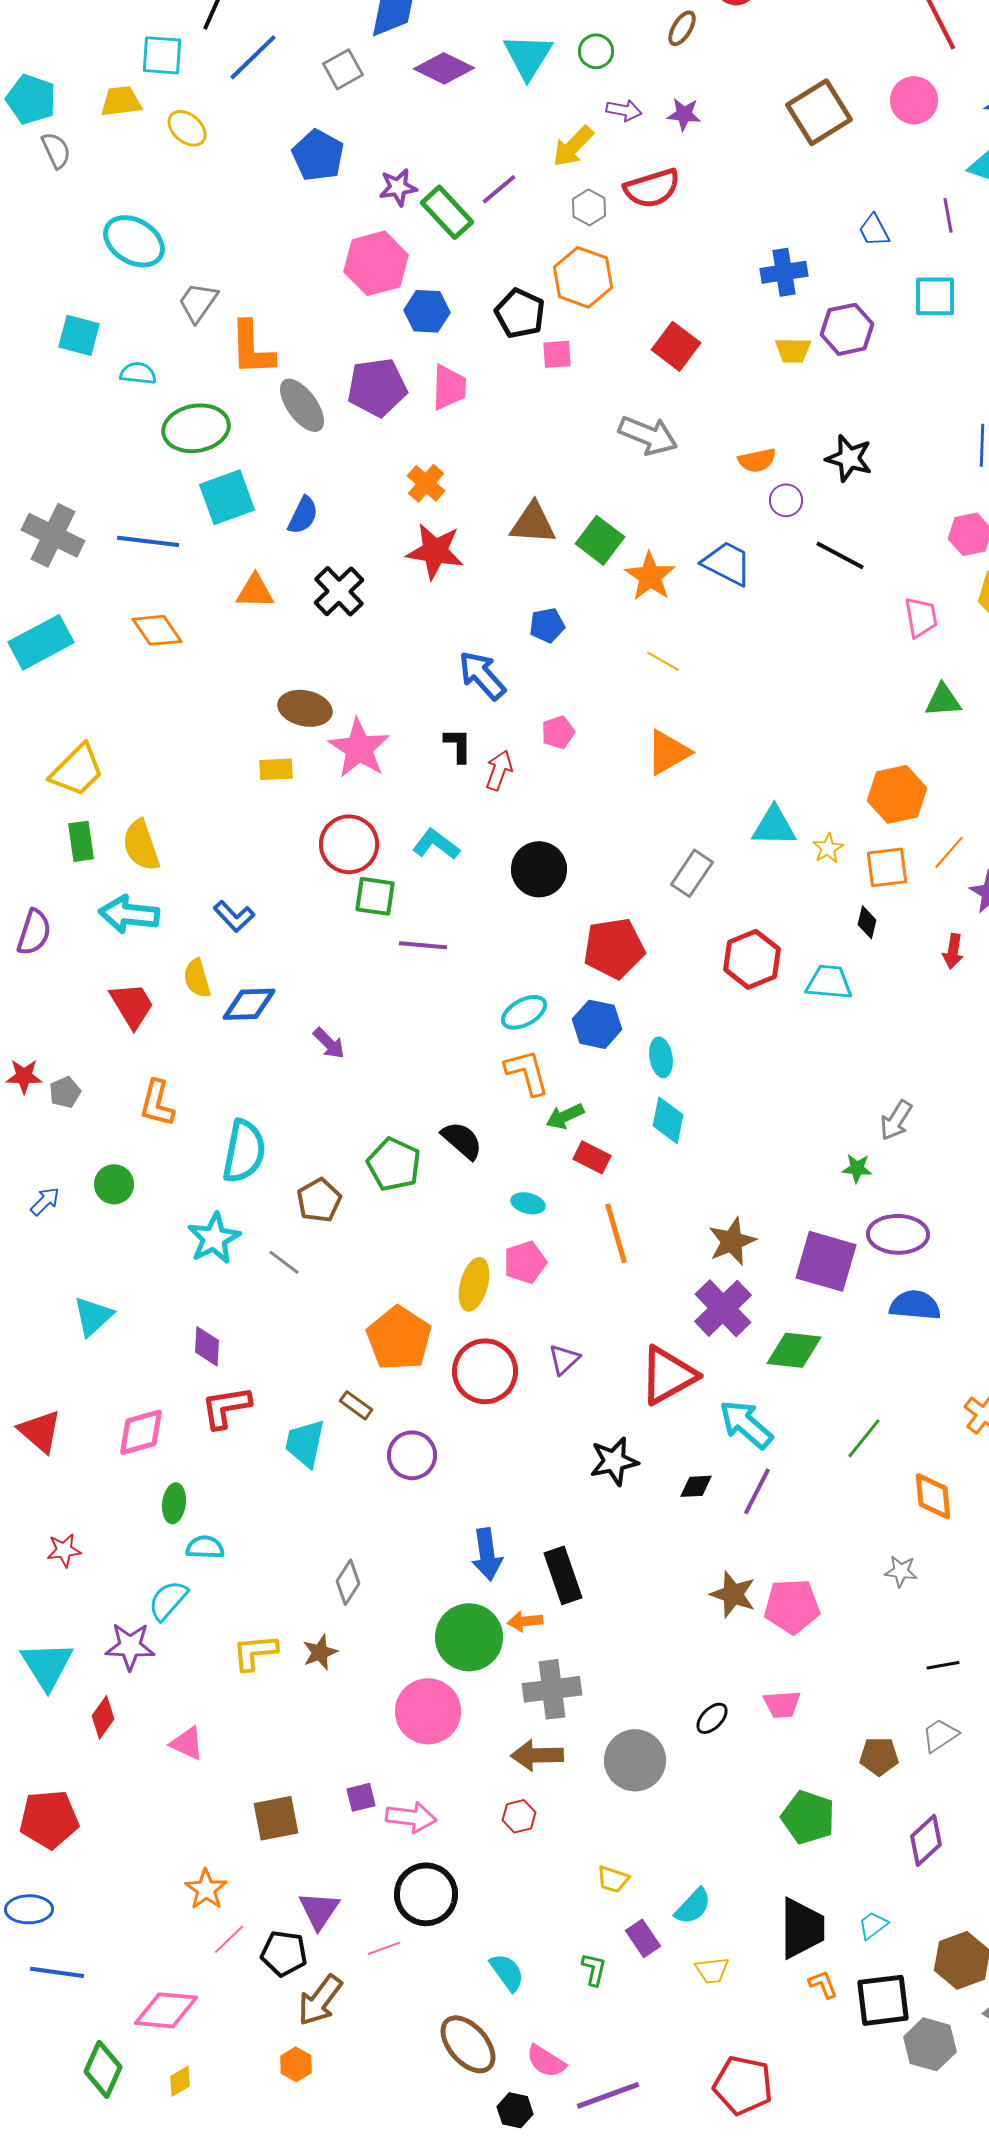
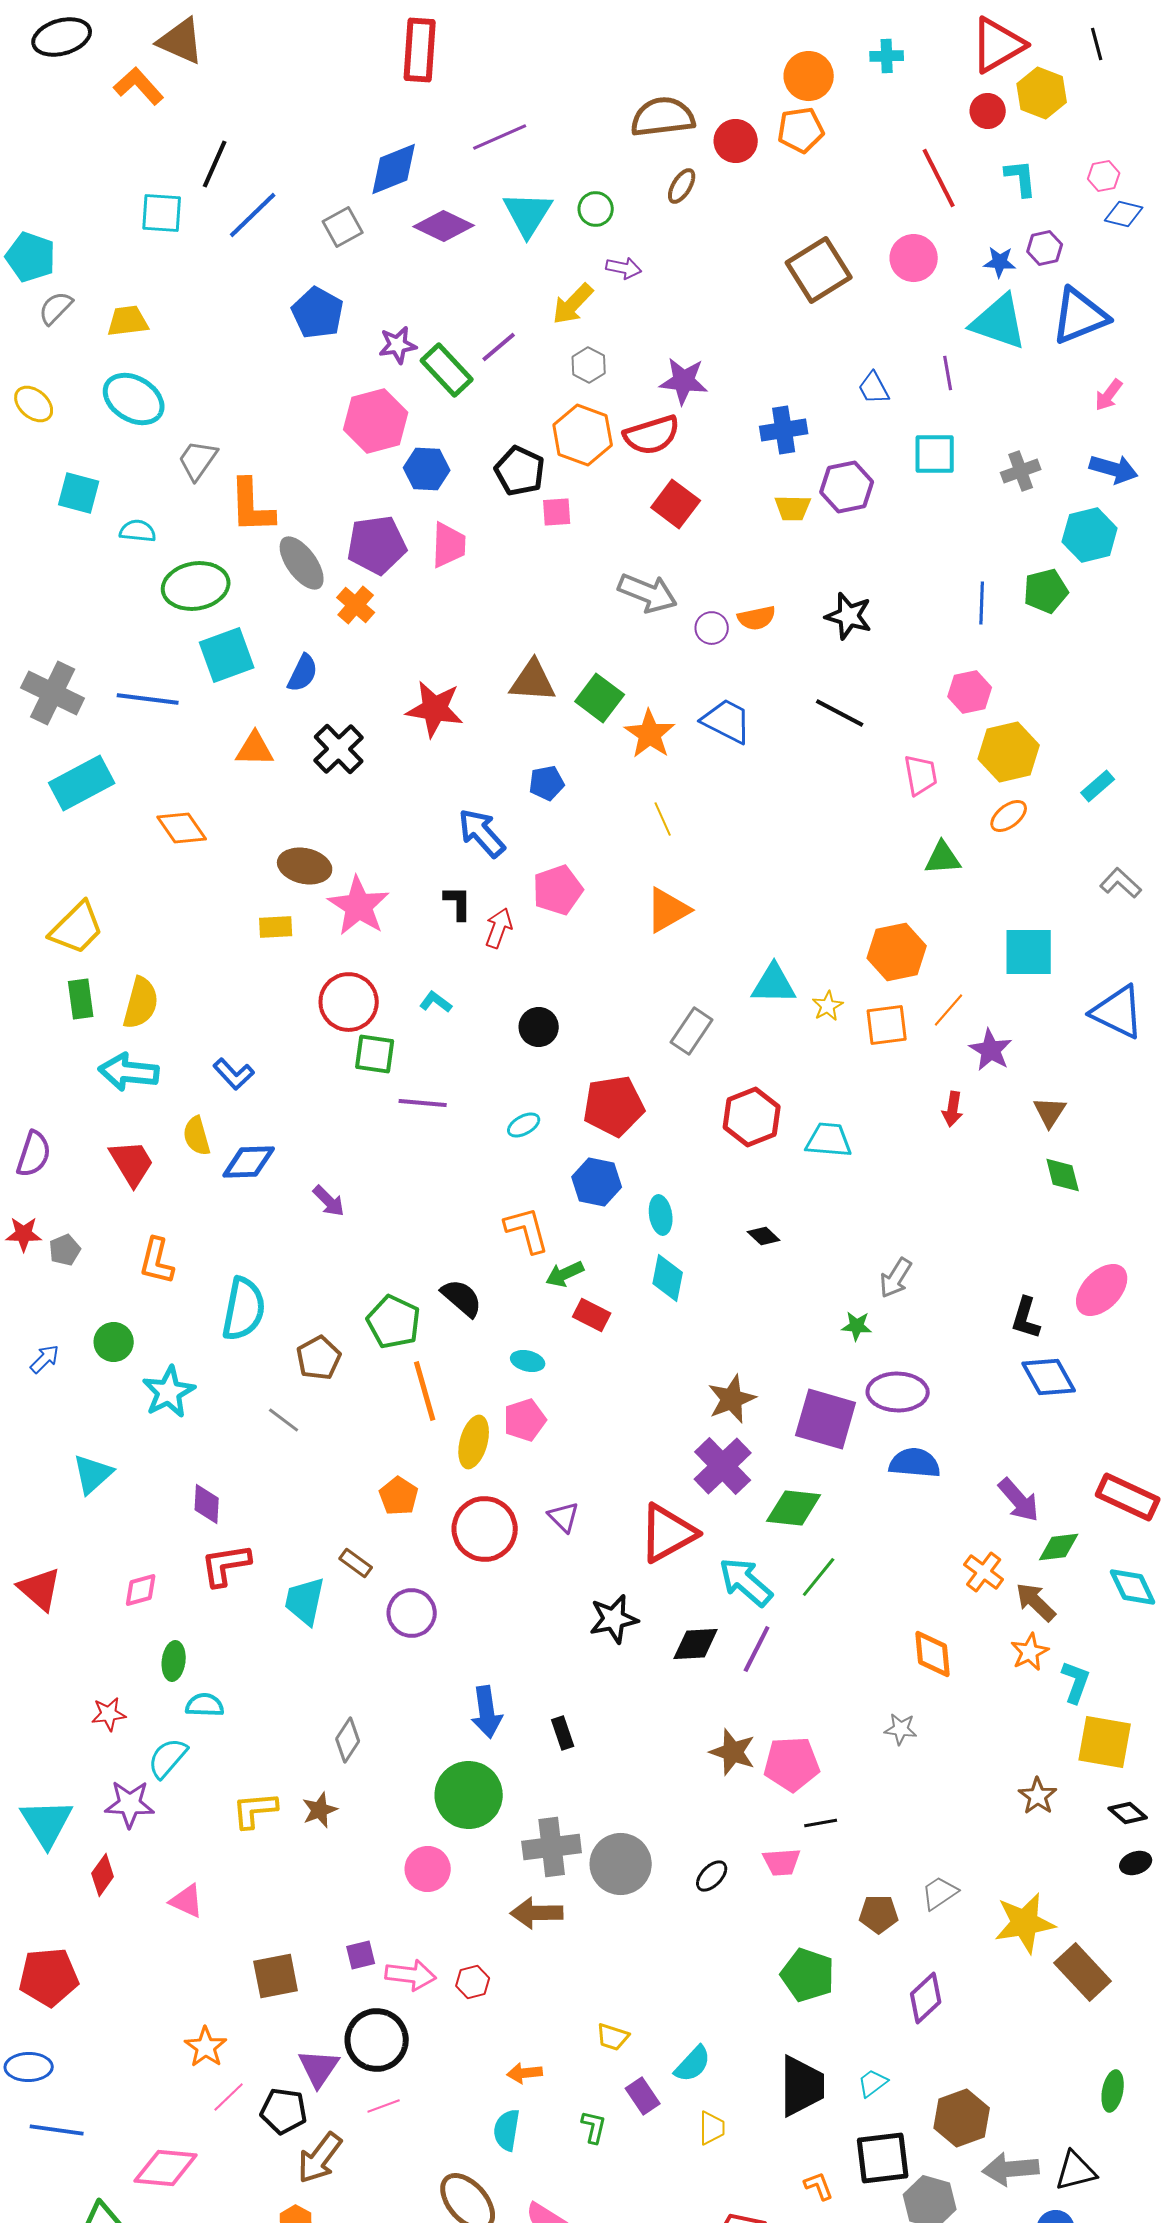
yellow trapezoid: (121, 101) -> (128, 321), moved
purple star: (684, 114) -> (684, 381), moved, size x1.4
yellow ellipse: (187, 128) -> (34, 404), moved
gray semicircle: (56, 150) -> (56, 308), turned -111
red semicircle: (652, 188) -> (652, 435), moved
orange cross: (426, 483) -> (356, 605), moved
purple circle: (786, 500) -> (712, 628), moved
orange diamond: (157, 630) -> (182, 828), moved
cyan rectangle: (41, 642) -> (82, 783), moved
yellow line: (663, 661) -> (663, 819), turned 36
pink pentagon: (558, 732) -> (558, 890), size x1.5
cyan L-shape: (436, 844) -> (436, 1002), size x0.7
yellow semicircle: (141, 845) -> (141, 1003), turned -146
black circle: (539, 869) -> (539, 1027), size x0.7
black diamond: (867, 922) -> (764, 1236), moved, turned -60
purple semicircle: (34, 932) -> (34, 1154), moved
cyan ellipse: (524, 1012) -> (524, 1125), moved, size x0.7
orange line: (616, 1233) -> (425, 1391), moved
cyan star: (214, 1238) -> (169, 1392), moved
orange pentagon: (399, 1338) -> (399, 1496), size x0.6
purple triangle: (564, 1359) -> (564, 1517), turned -32
pink diamond: (141, 1432) -> (141, 1590), size x0.7
green line: (864, 1438) -> (819, 1577), moved
black diamond: (696, 1486) -> (696, 1644), size x1.4
red star: (64, 1550) -> (109, 1714), moved
black rectangle: (563, 1575) -> (563, 1733), size x0.6
orange arrow: (525, 1621) -> (525, 2073), moved
black line: (943, 1665) -> (821, 1823), moved
pink circle: (428, 1711) -> (428, 1869), size x0.7
gray circle: (635, 1760) -> (621, 1864), moved
red hexagon: (519, 1816) -> (473, 1982), moved
black circle: (426, 1894) -> (377, 2040), moved
yellow trapezoid: (712, 1970) -> (712, 2128), turned -84
cyan semicircle: (507, 1972) -> (507, 2130), turned -135
orange L-shape: (823, 1984) -> (819, 2186), moved

